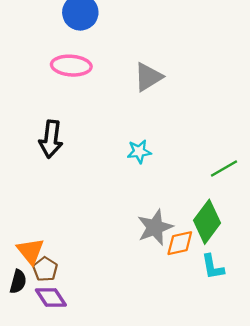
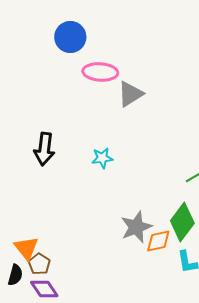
pink ellipse: (71, 66) -> (100, 72), moved
cyan star: (139, 152) -> (102, 158), moved

